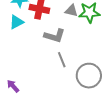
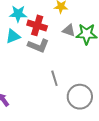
gray L-shape: (55, 36) -> (38, 46), moved

